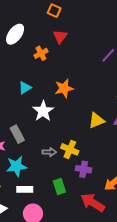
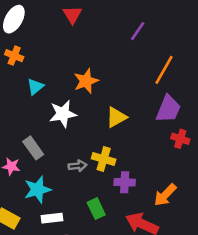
orange cross: (41, 53) -> (14, 56), moved, turned -32
white star: (43, 111) -> (63, 114), turned 30
yellow triangle: (96, 120) -> (116, 117), moved

